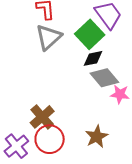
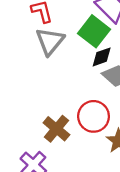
red circle: (50, 139) -> (94, 116), moved

